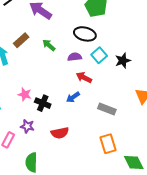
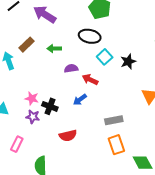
green arrow: (49, 45) -> (54, 49), turned -40
purple semicircle: (75, 57) -> (71, 68), moved
gray rectangle: (107, 109) -> (114, 120), moved, turned -30
purple star: (27, 126) -> (33, 117), moved

